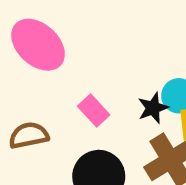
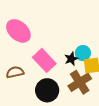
pink rectangle: (94, 110) -> (44, 60), size x1.6

